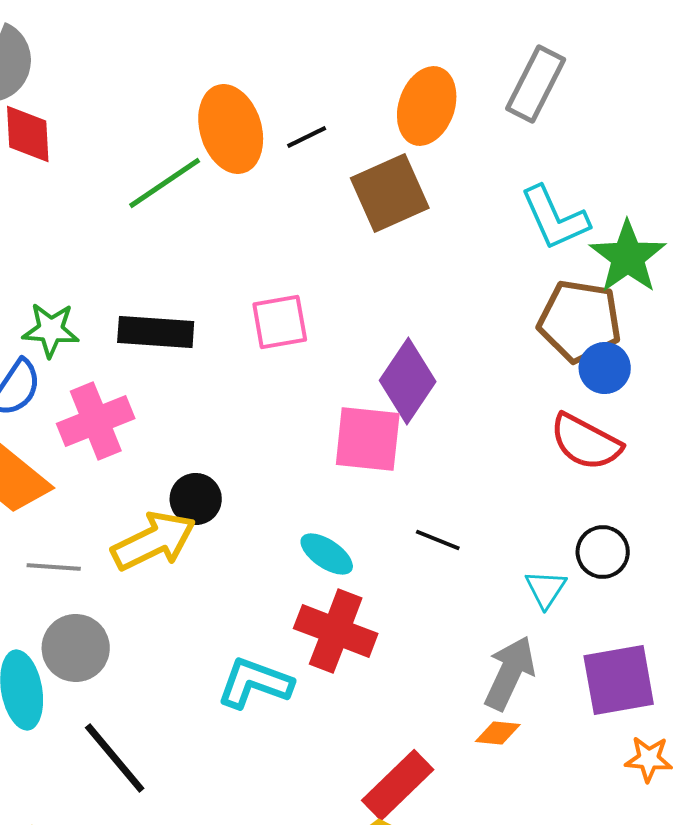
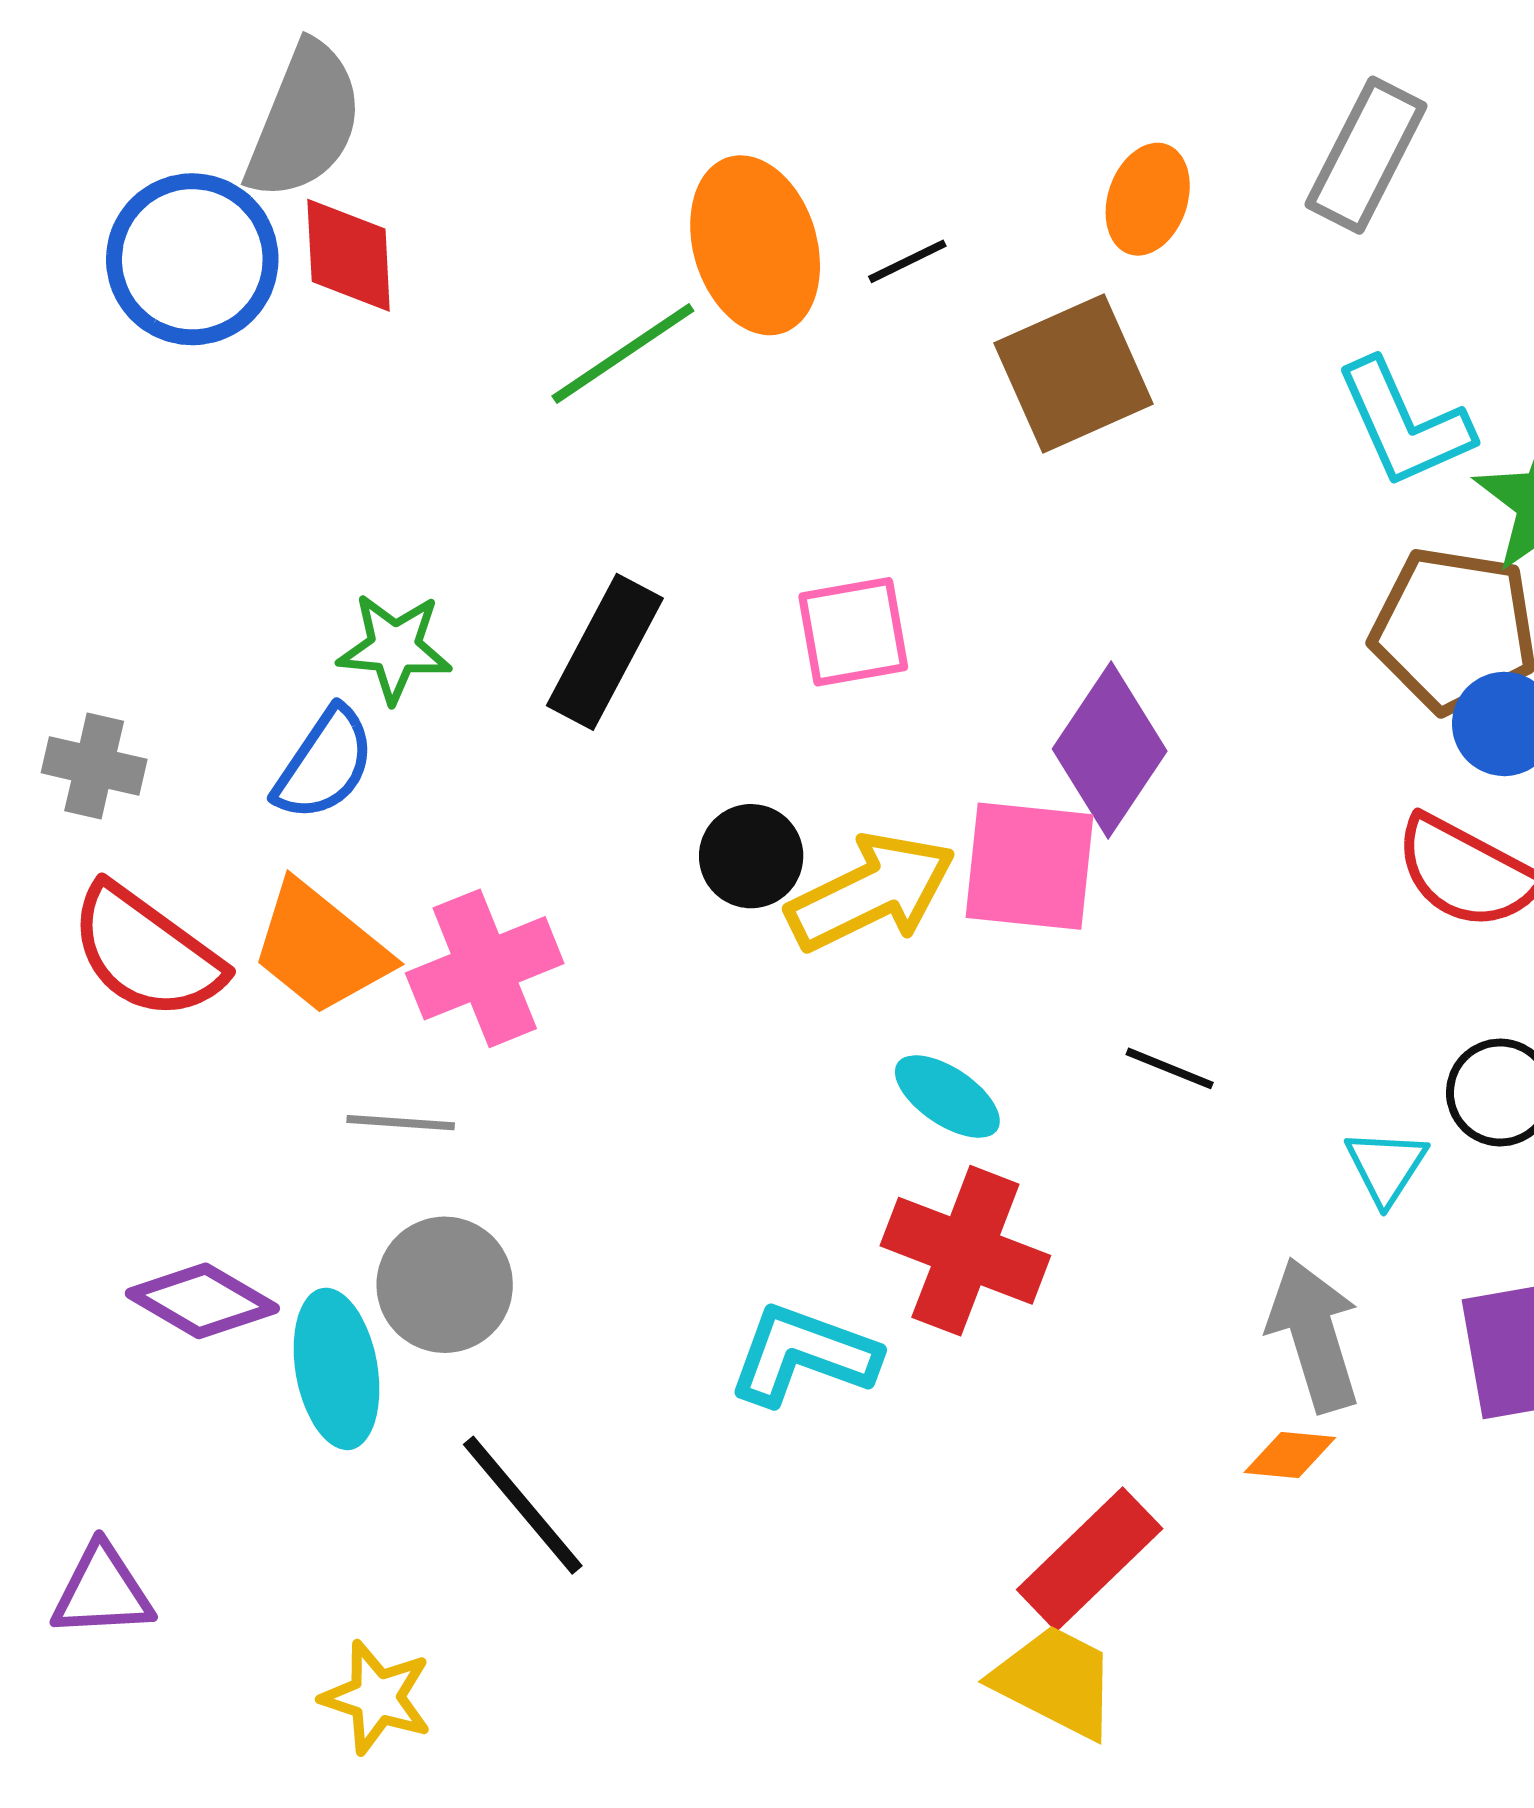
orange ellipse: (427, 106) -> (1148, 199), size x0.7
black rectangle: (156, 332) -> (605, 652), turned -66
pink cross: (96, 421) -> (485, 968), moved
black circle: (196, 499) -> (751, 856), moved
yellow arrow: (154, 541) -> (871, 892), moved
gray arrow: (510, 673) -> (1314, 1335), turned -42

